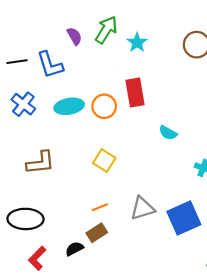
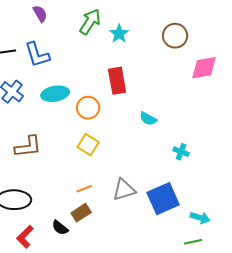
purple semicircle: (74, 36) -> (40, 14), moved
orange circle: (104, 106) -> (88, 108), moved
black semicircle: (74, 249) -> (60, 228), turned -114

